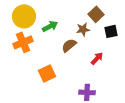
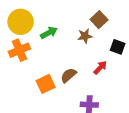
black square: (111, 31) -> (118, 47), moved, turned 32
brown semicircle: (69, 45) -> (69, 75), moved

